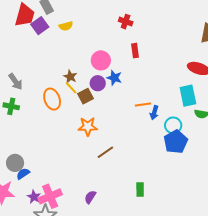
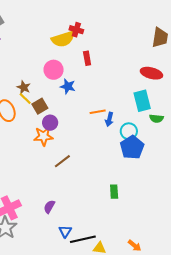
yellow semicircle: (66, 26) -> (63, 39), moved, size x1.6
purple circle: (98, 83) -> (50, 123), moved
green rectangle: (140, 190) -> (114, 192), moved

